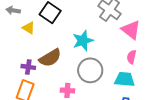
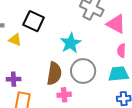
brown semicircle: (50, 58) -> (54, 74), moved, turned -40
purple cross: (28, 67) -> (14, 79), moved

